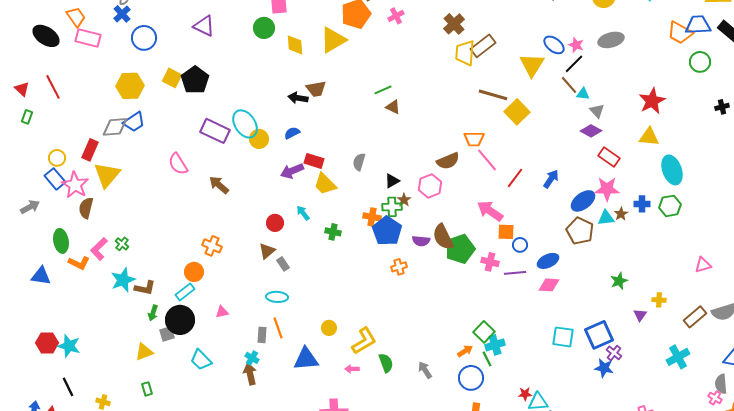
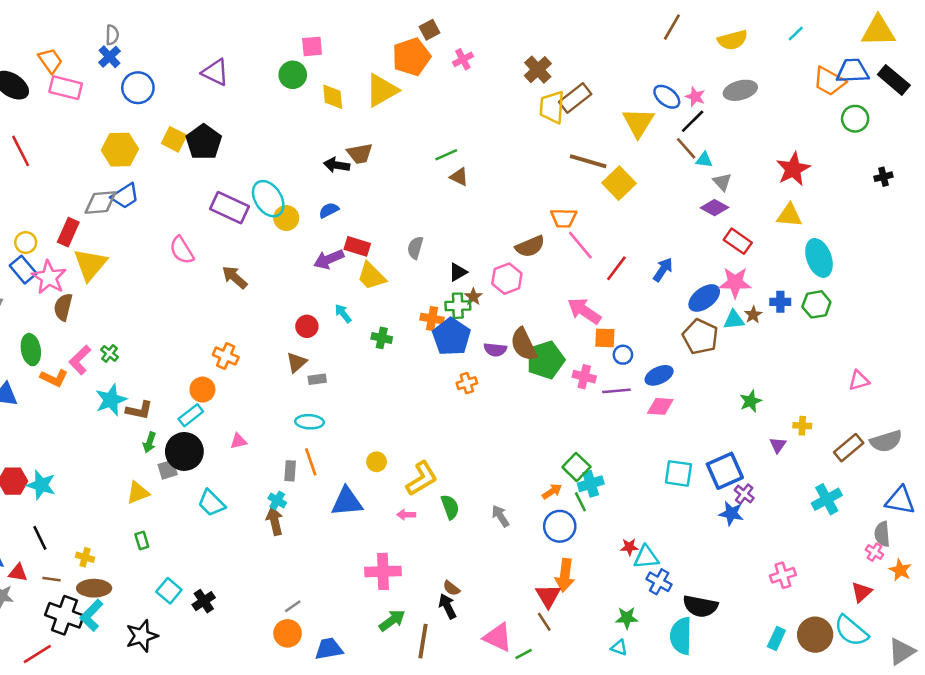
gray rectangle: (283, 264) -> (317, 379), turned -64

